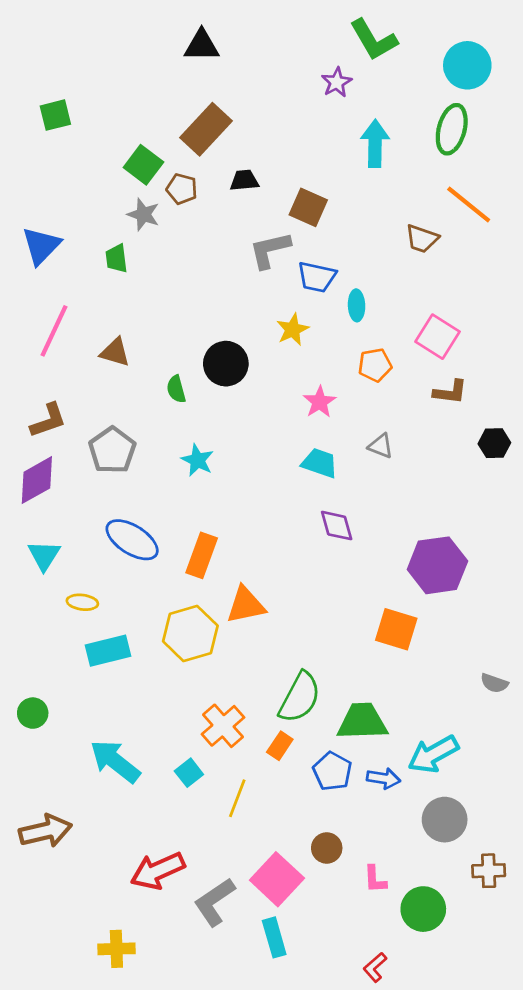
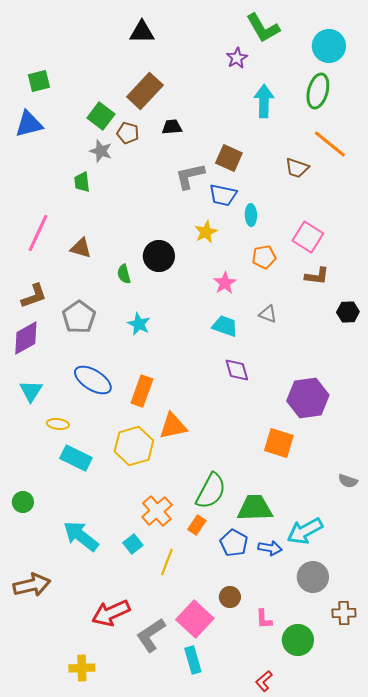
brown square: (308, 207) -> (229, 158), moved
blue triangle: (41, 246) -> (29, 124), moved, turned 32
cyan rectangle: (108, 651) -> (76, 458), turned 40

